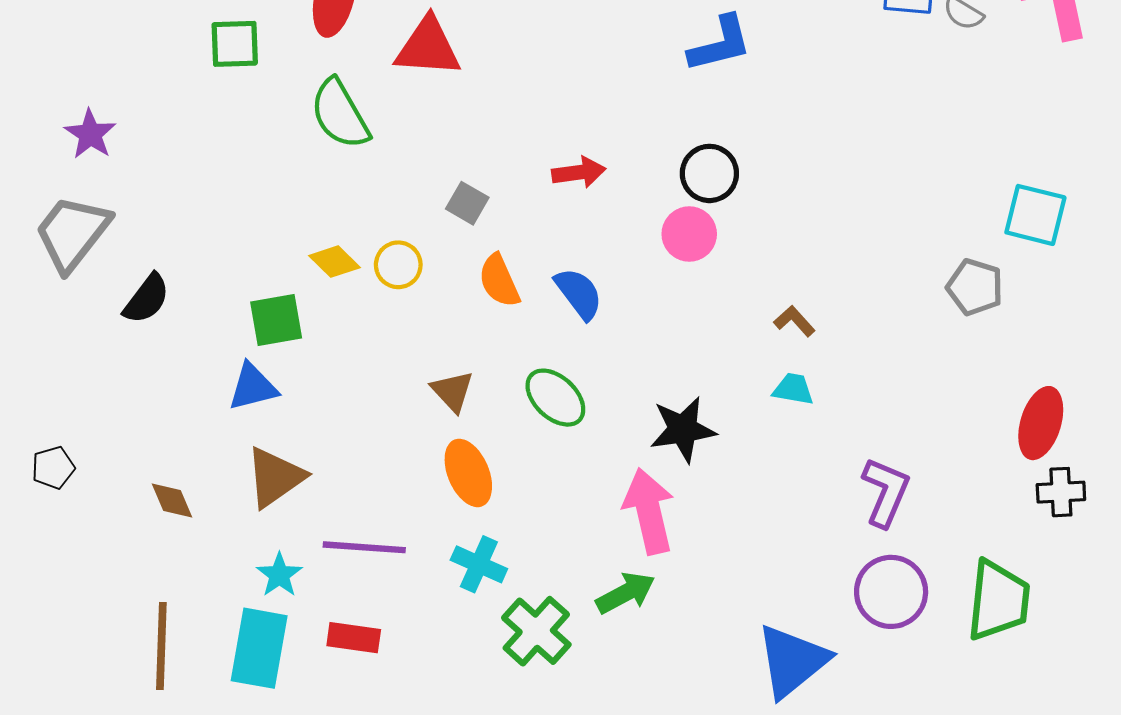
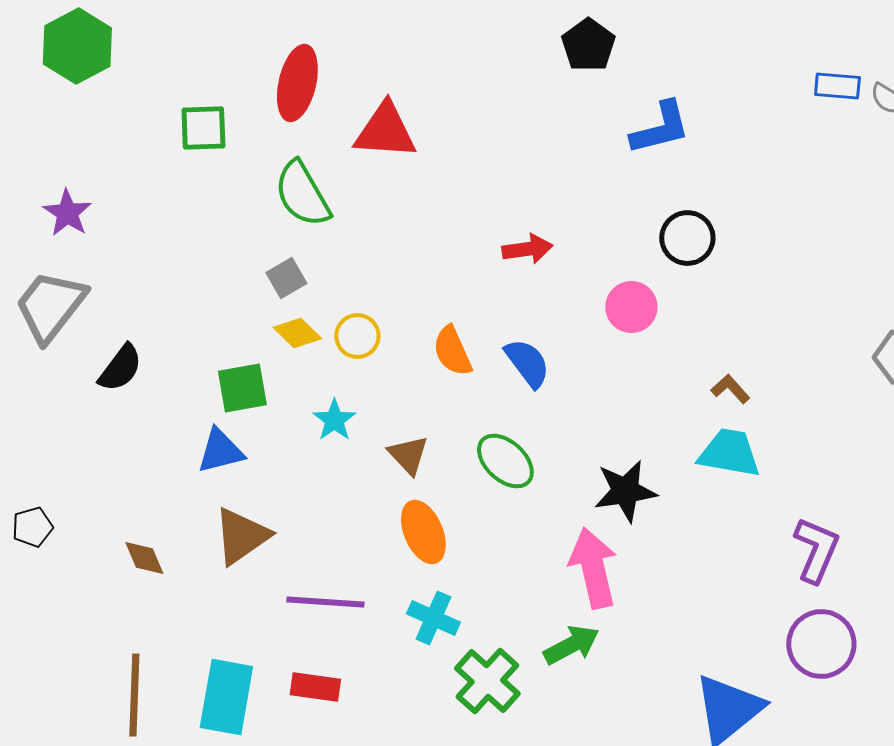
black circle: (709, 173) -> (687, 238), moved
gray square: (467, 203) -> (286, 278), moved, turned 30
cyan trapezoid: (793, 389) -> (729, 453), size x1.6
cyan star: (279, 575) -> (334, 420), moved

